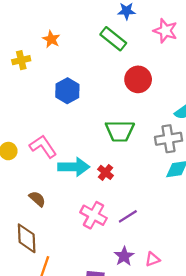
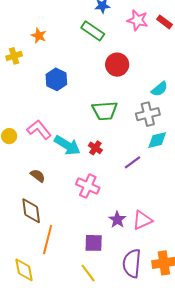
cyan arrow: (74, 167) -> (67, 145), turned 36
purple line: (128, 216) -> (133, 162), moved
pink triangle: (153, 259) -> (142, 220), size x1.5

